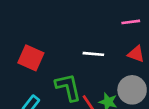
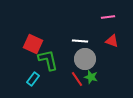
green L-shape: (68, 87) -> (48, 60), moved
gray circle: (132, 90) -> (85, 59), moved

